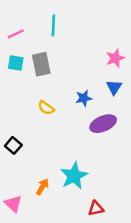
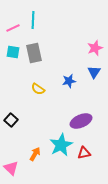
cyan line: (53, 25) -> (33, 20), moved
purple ellipse: (103, 124) -> (81, 121), moved
red triangle: (96, 209) -> (84, 153), moved

